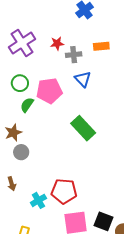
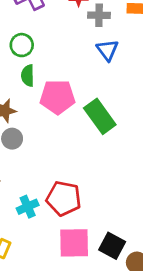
pink pentagon: (49, 91) -> (58, 97), moved
green semicircle: (27, 105) -> (28, 76), turned -42

